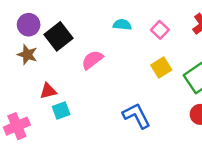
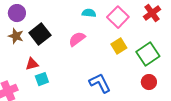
pink square: (160, 30) -> (118, 17), size x1.5
black square: (58, 36) -> (40, 34), moved
pink semicircle: (92, 60) -> (77, 39), moved

